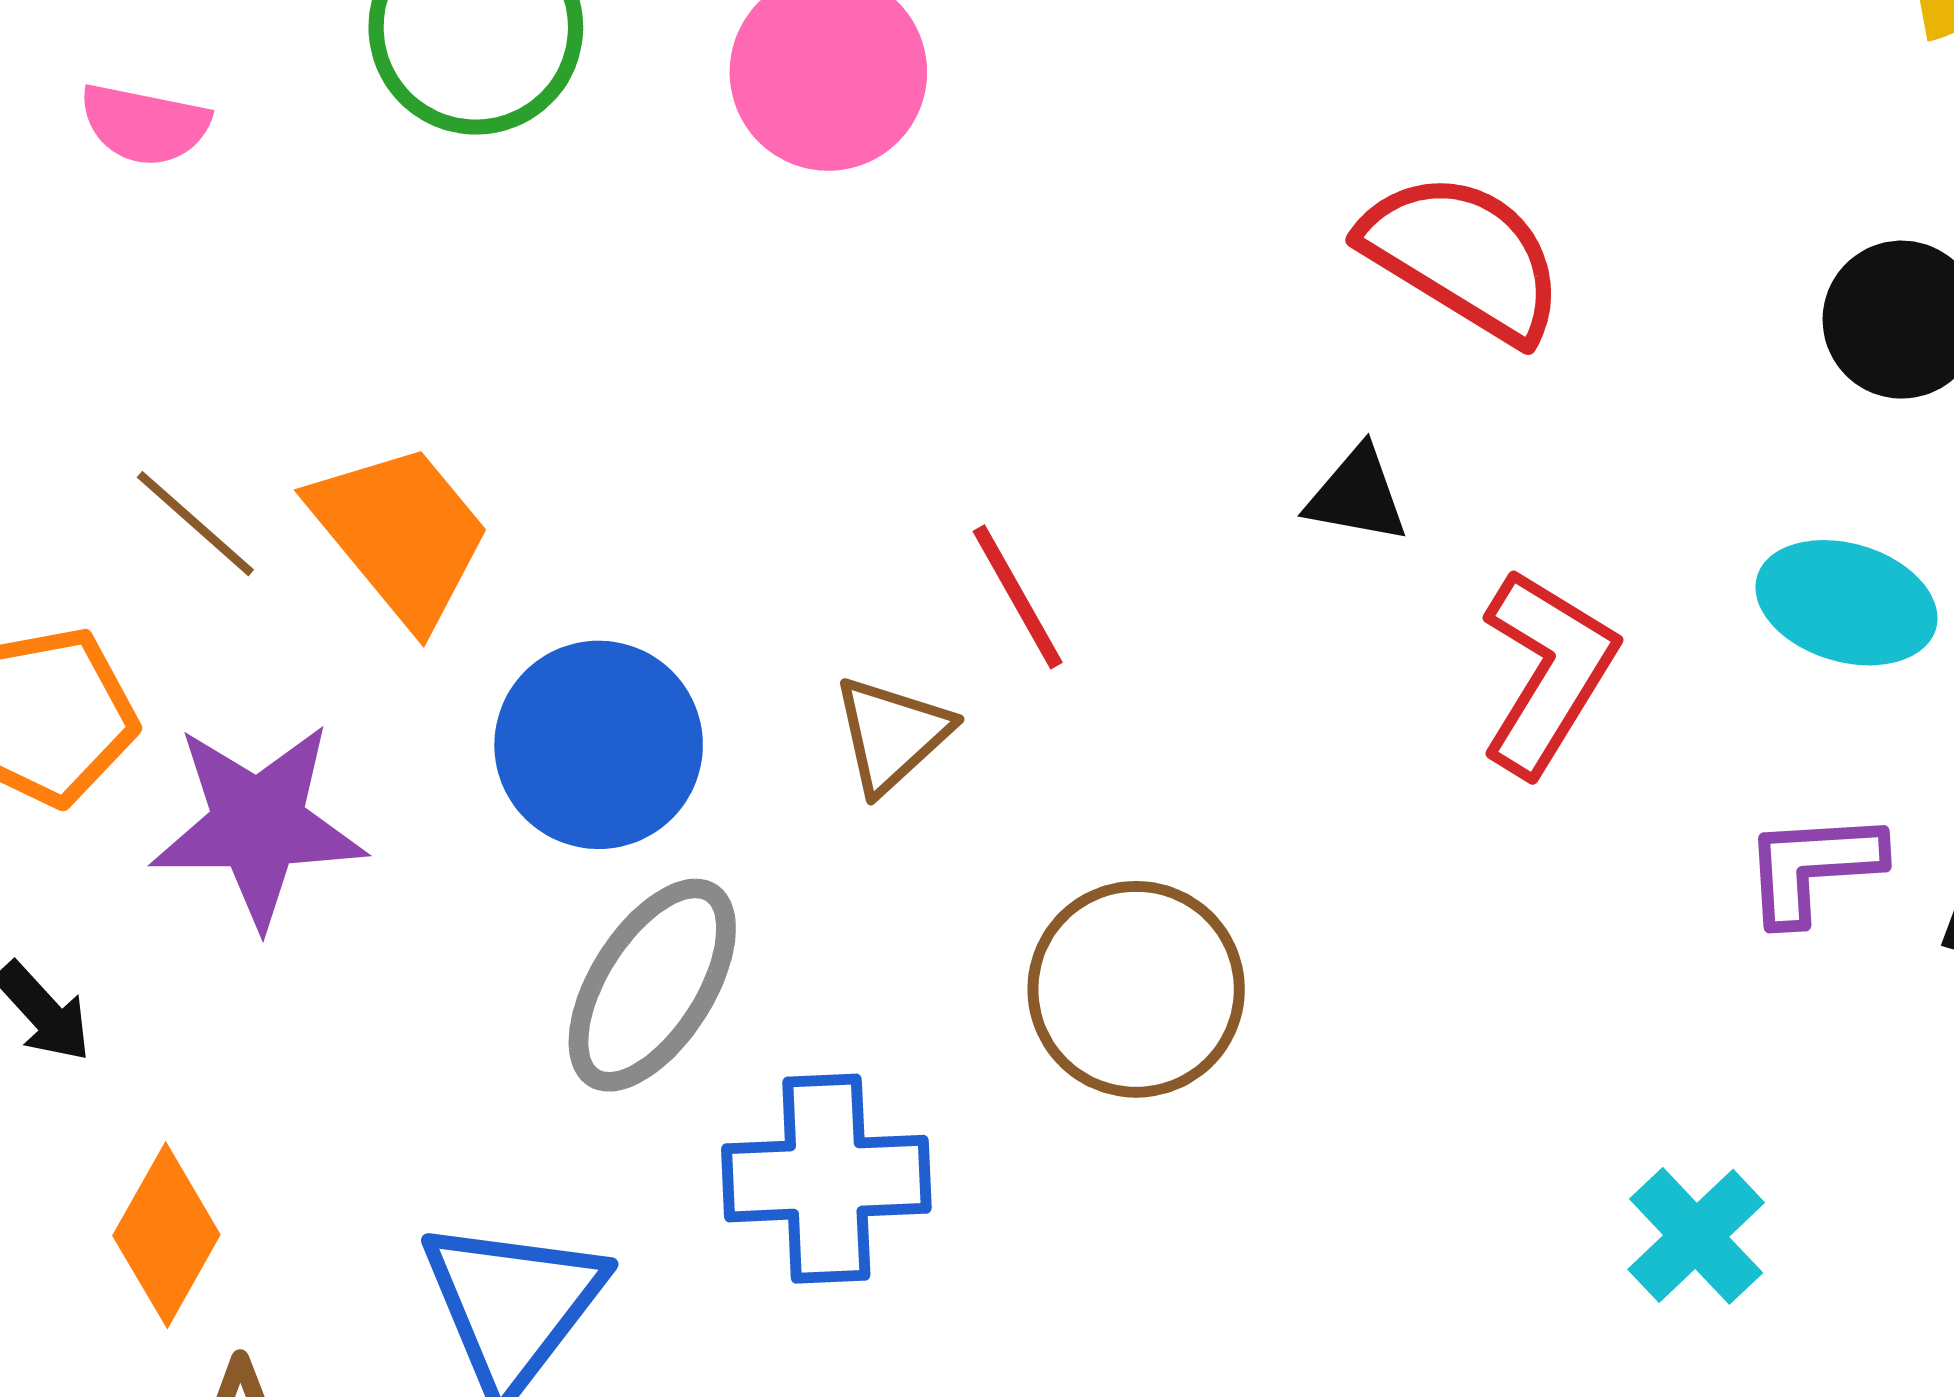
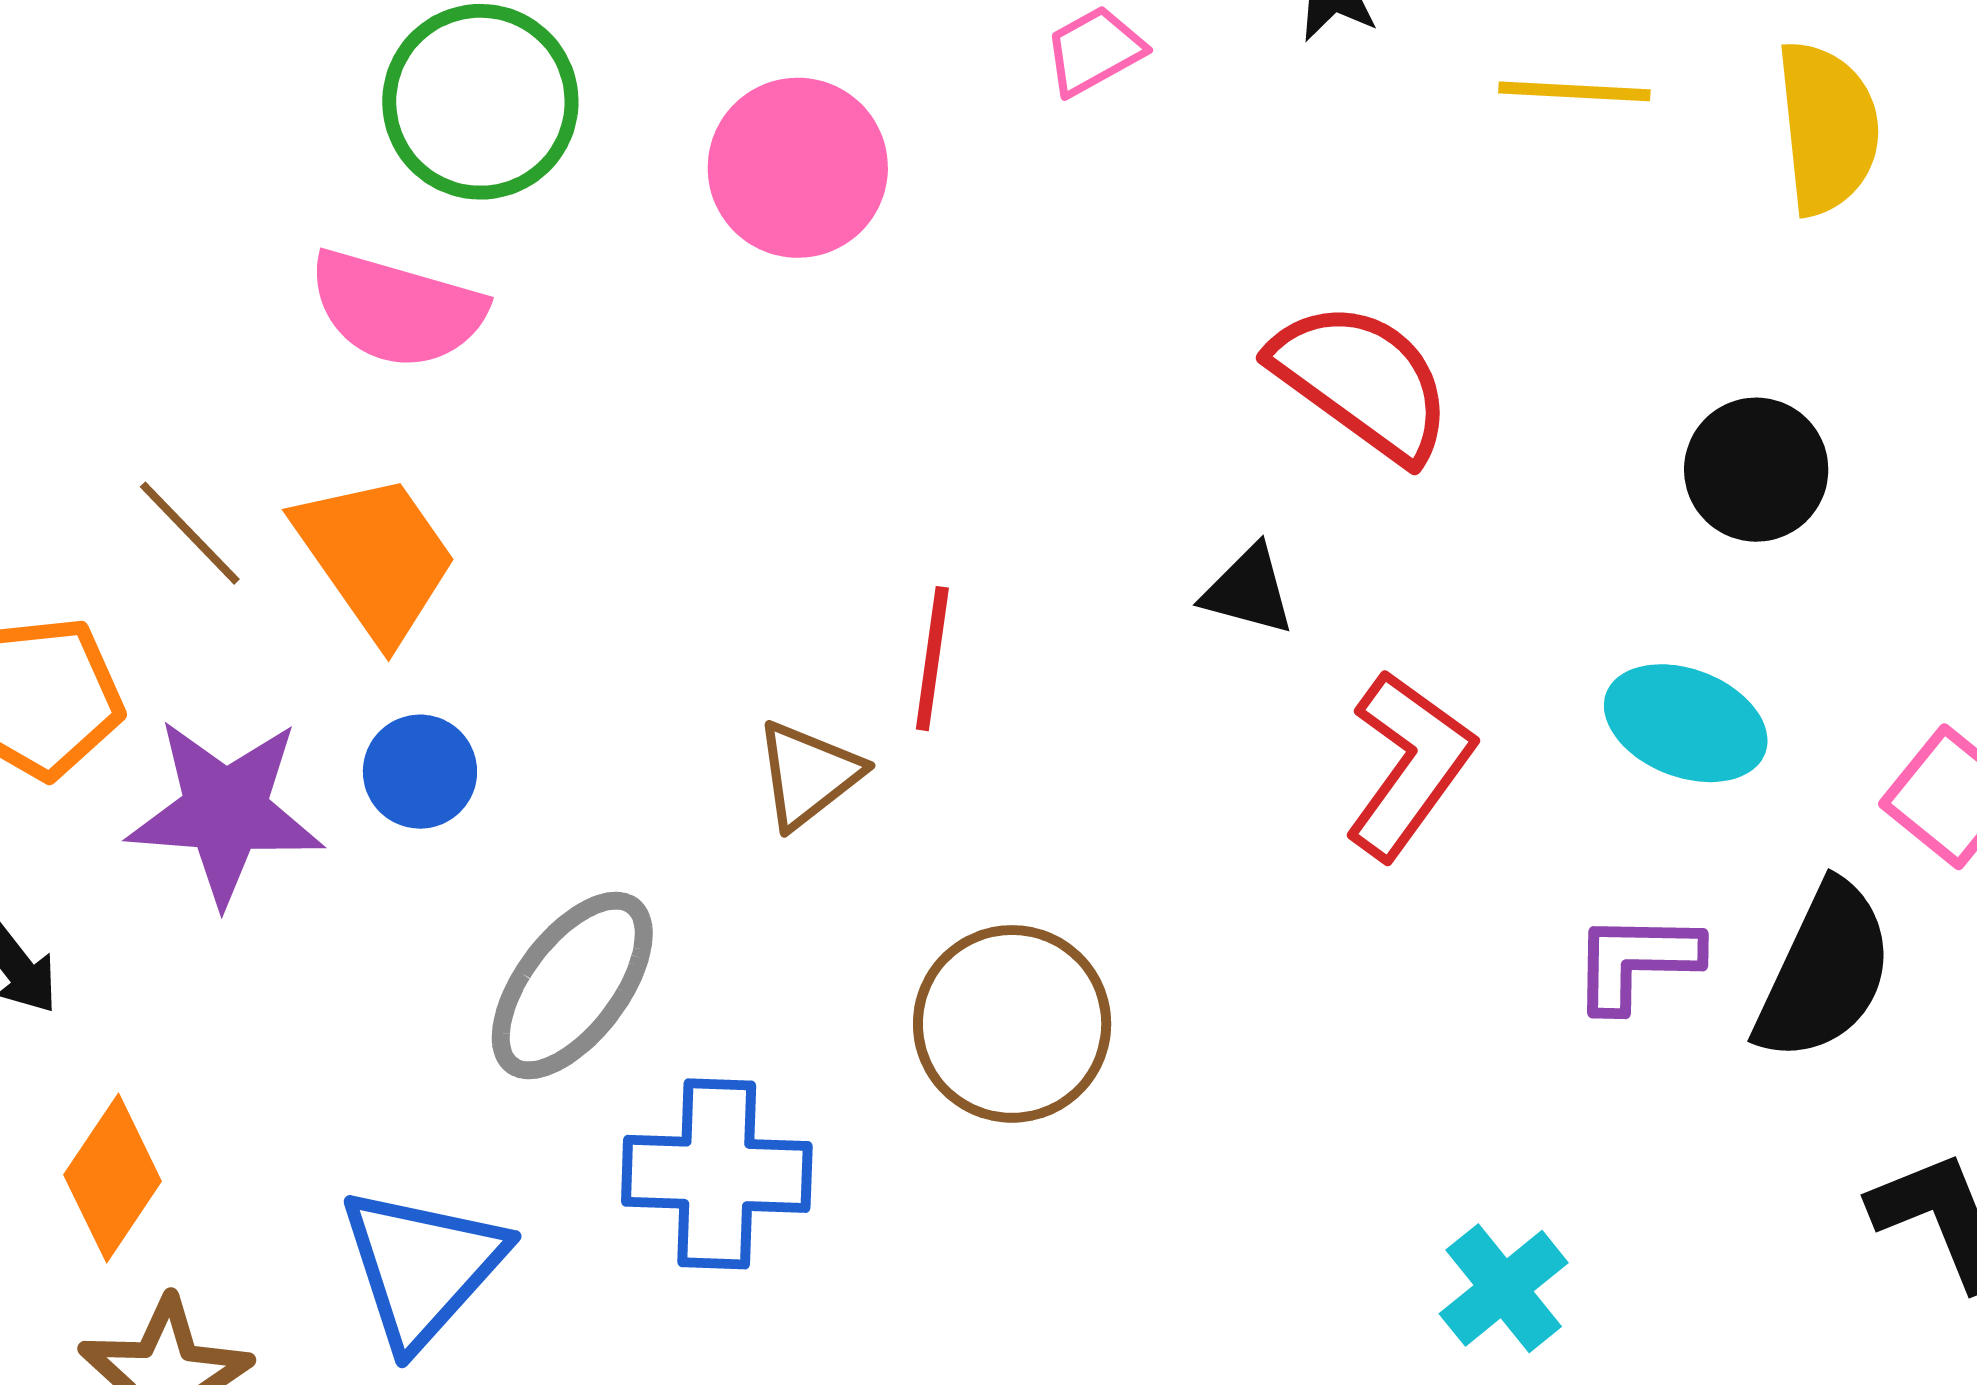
pink semicircle: (145, 124) -> (397, 309), moved, size x1.5
red line: (1018, 597) -> (932, 659), turned 33
blue circle: (599, 745) -> (420, 772), moved, size x0.6

